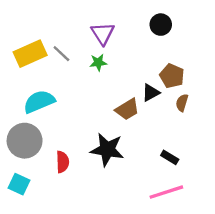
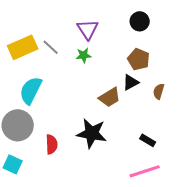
brown pentagon: (172, 76) -> (139, 59), moved
cyan semicircle: (39, 102) -> (31, 90), turned -40

